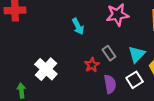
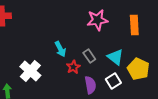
cyan arrow: (78, 26) -> (60, 49), moved
cyan triangle: (137, 54) -> (115, 57), turned -36

